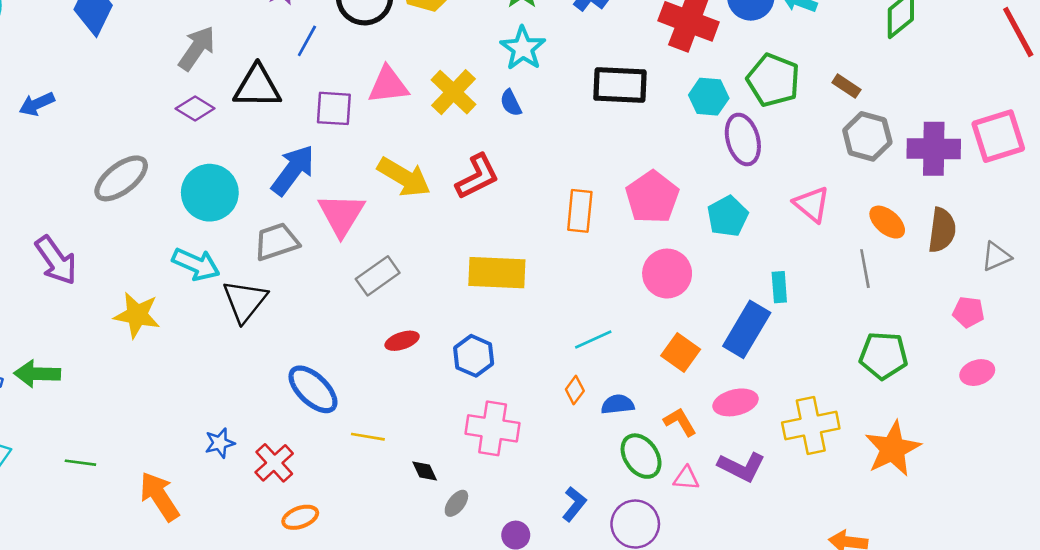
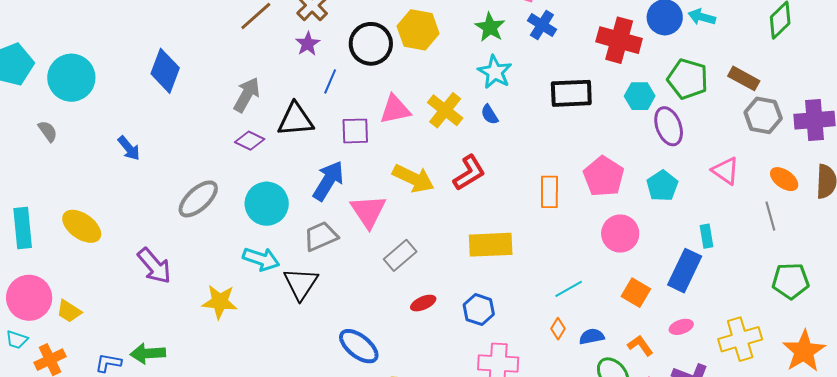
brown rectangle: (846, 86) -> (744, 78), size x1.4
blue arrow: (37, 104) -> (129, 148), turned -100
pink ellipse: (736, 402) -> (681, 327), size x0.7

